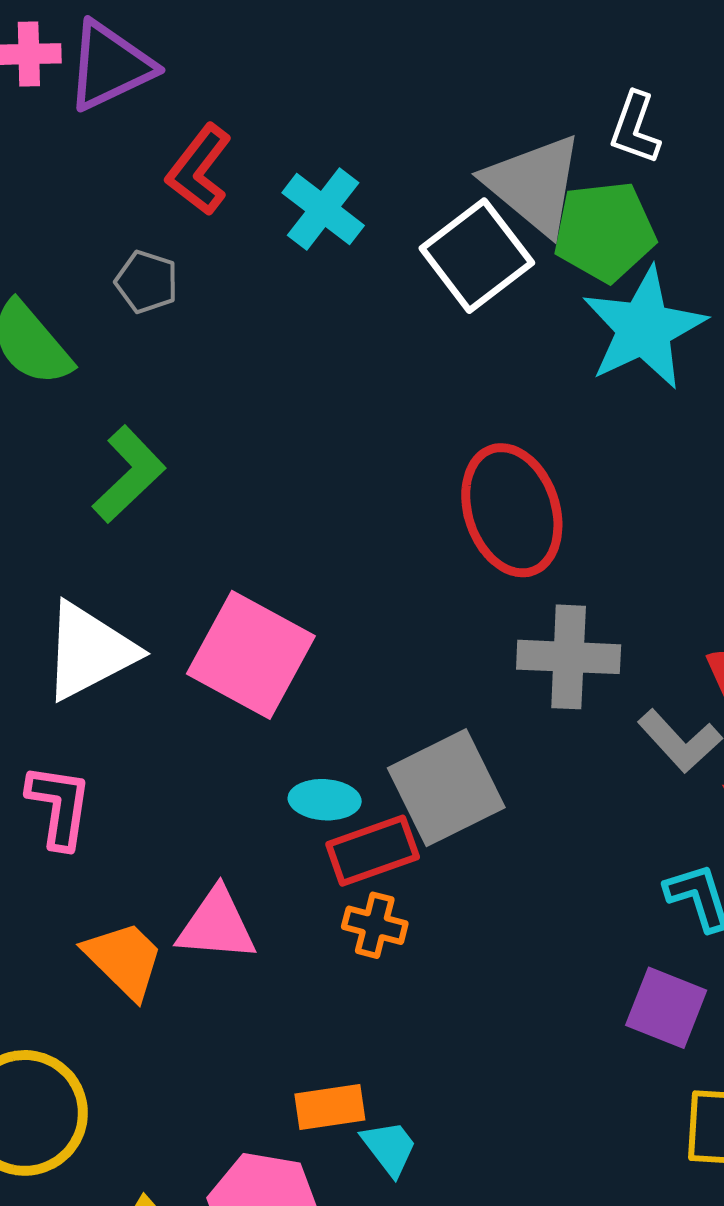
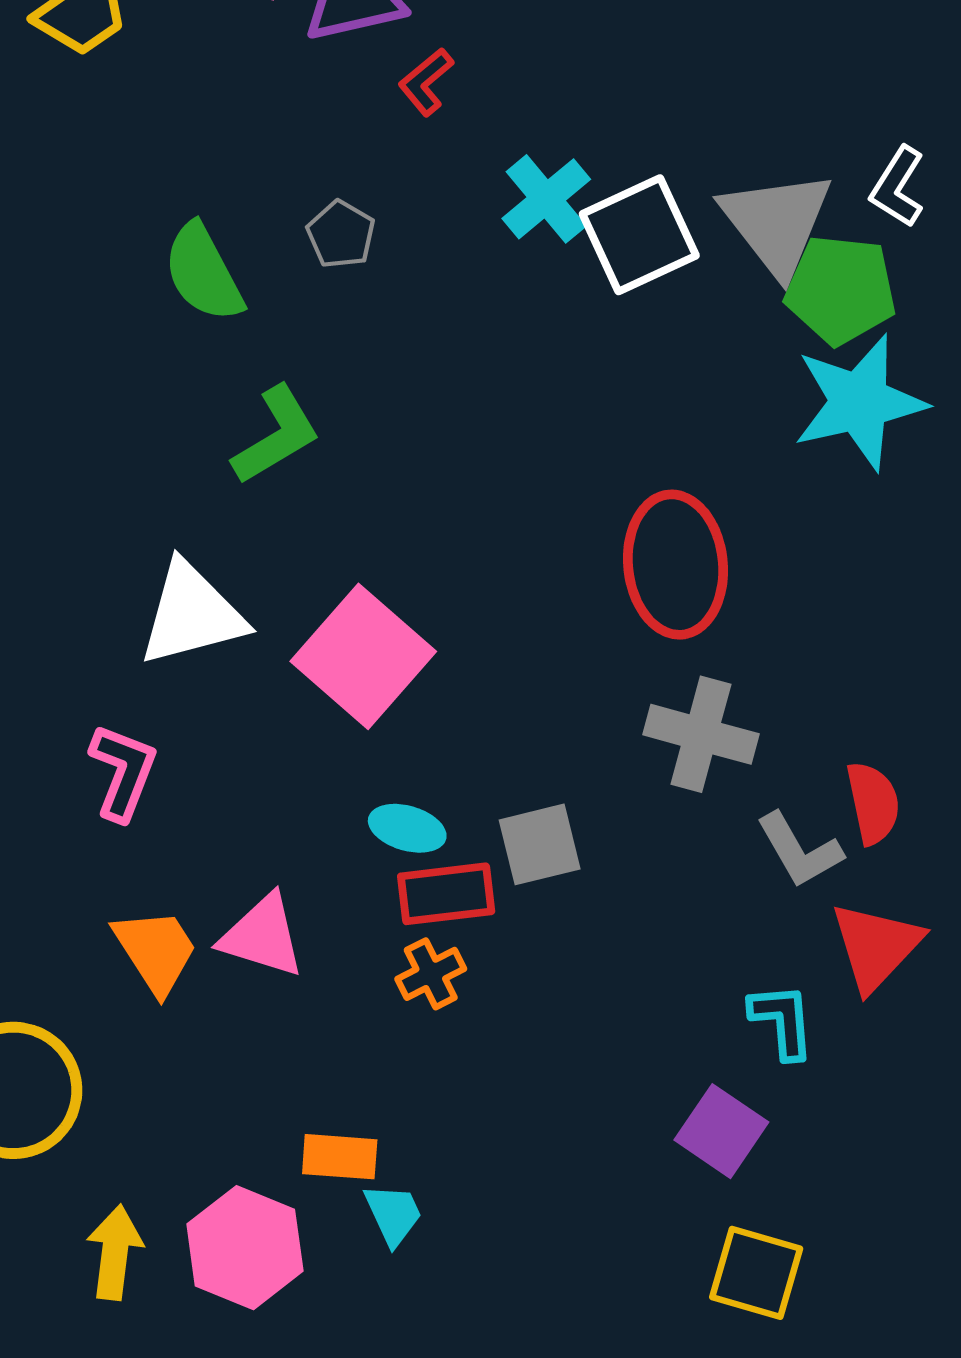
red L-shape: (199, 170) -> (426, 82), moved, size x0.7
white square: (477, 256) -> (639, 235), moved
gray square: (446, 788) -> (540, 844), size x0.7
orange cross: (375, 925) -> (431, 974), turned 36

